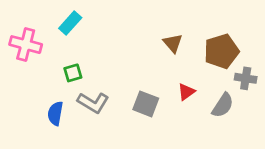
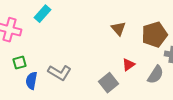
green square: (73, 73) -> (20, 63), moved
gray square: (146, 104) -> (108, 83), moved, turned 30

